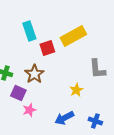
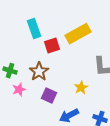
purple square: (18, 93) -> (49, 96), moved
pink star: (29, 110) -> (19, 90), moved

